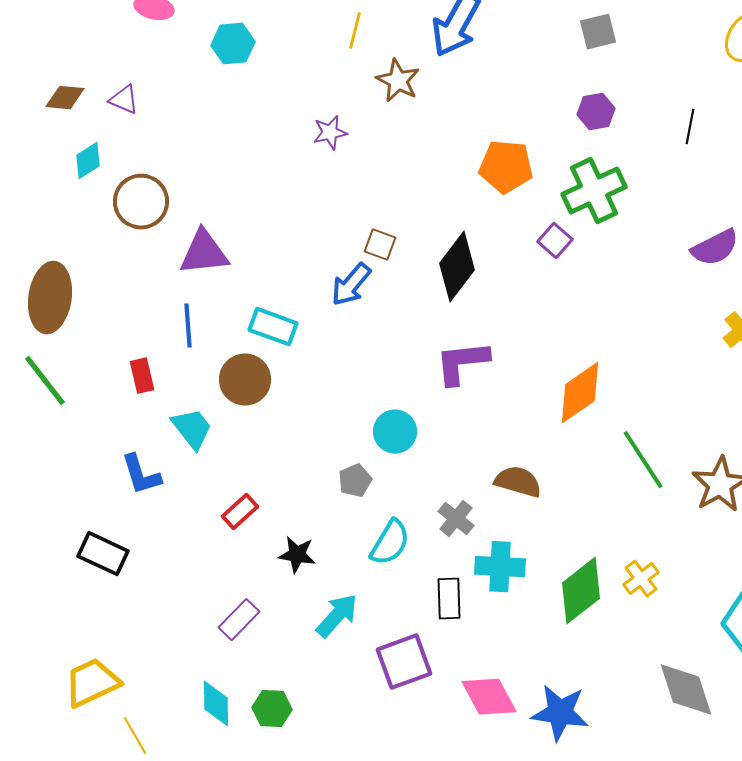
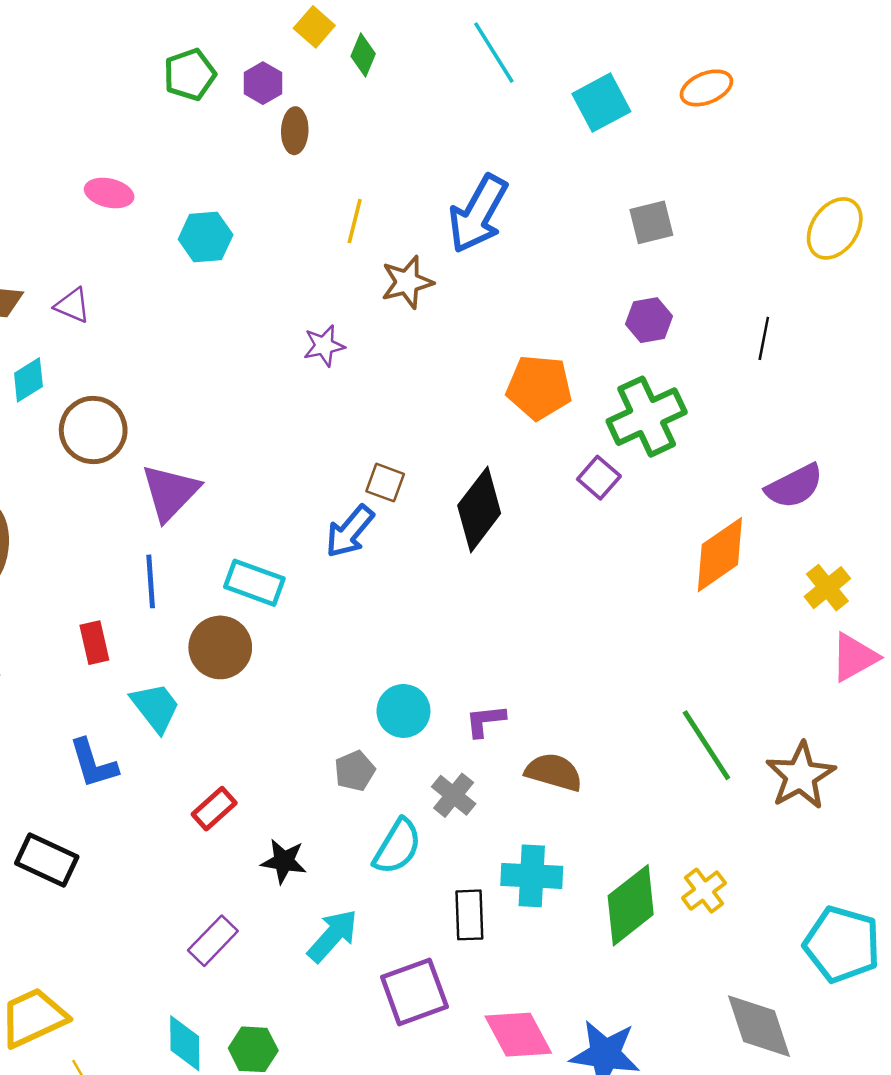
brown star: (398, 81) -> (407, 282), turned 30
purple triangle: (204, 253) -> (170, 492), turned -40
purple L-shape: (462, 363) -> (485, 721), moved, size x0.6
orange diamond: (580, 393) -> (720, 555), moved
gray cross: (456, 519) -> (454, 795), moved

